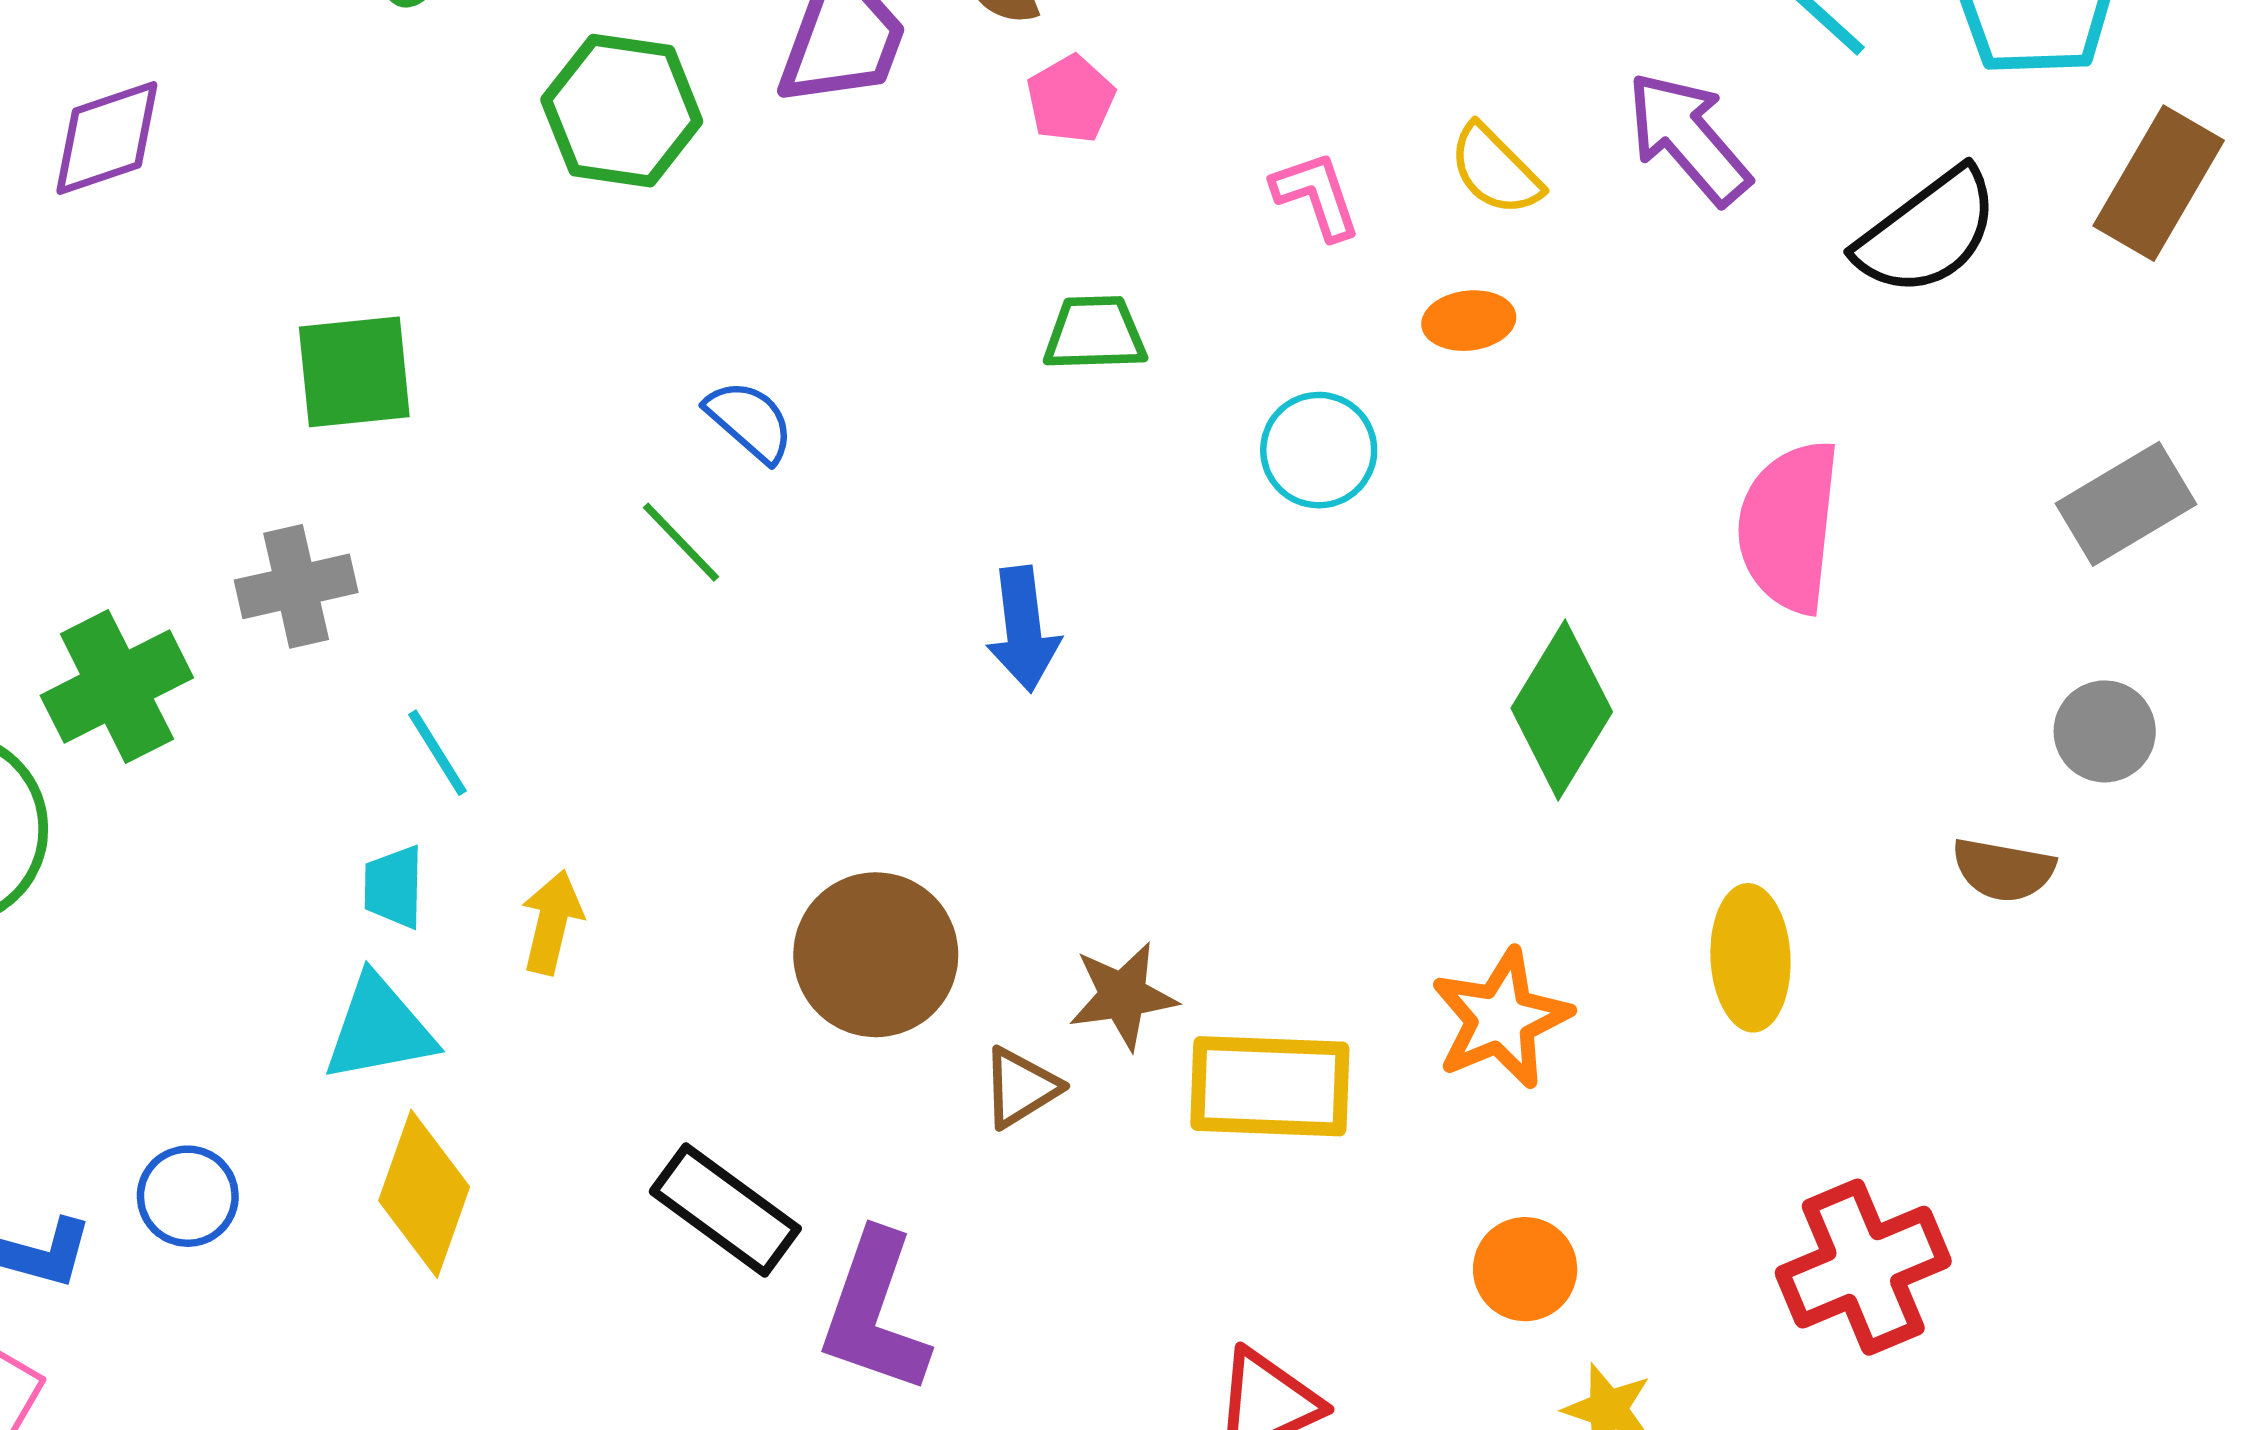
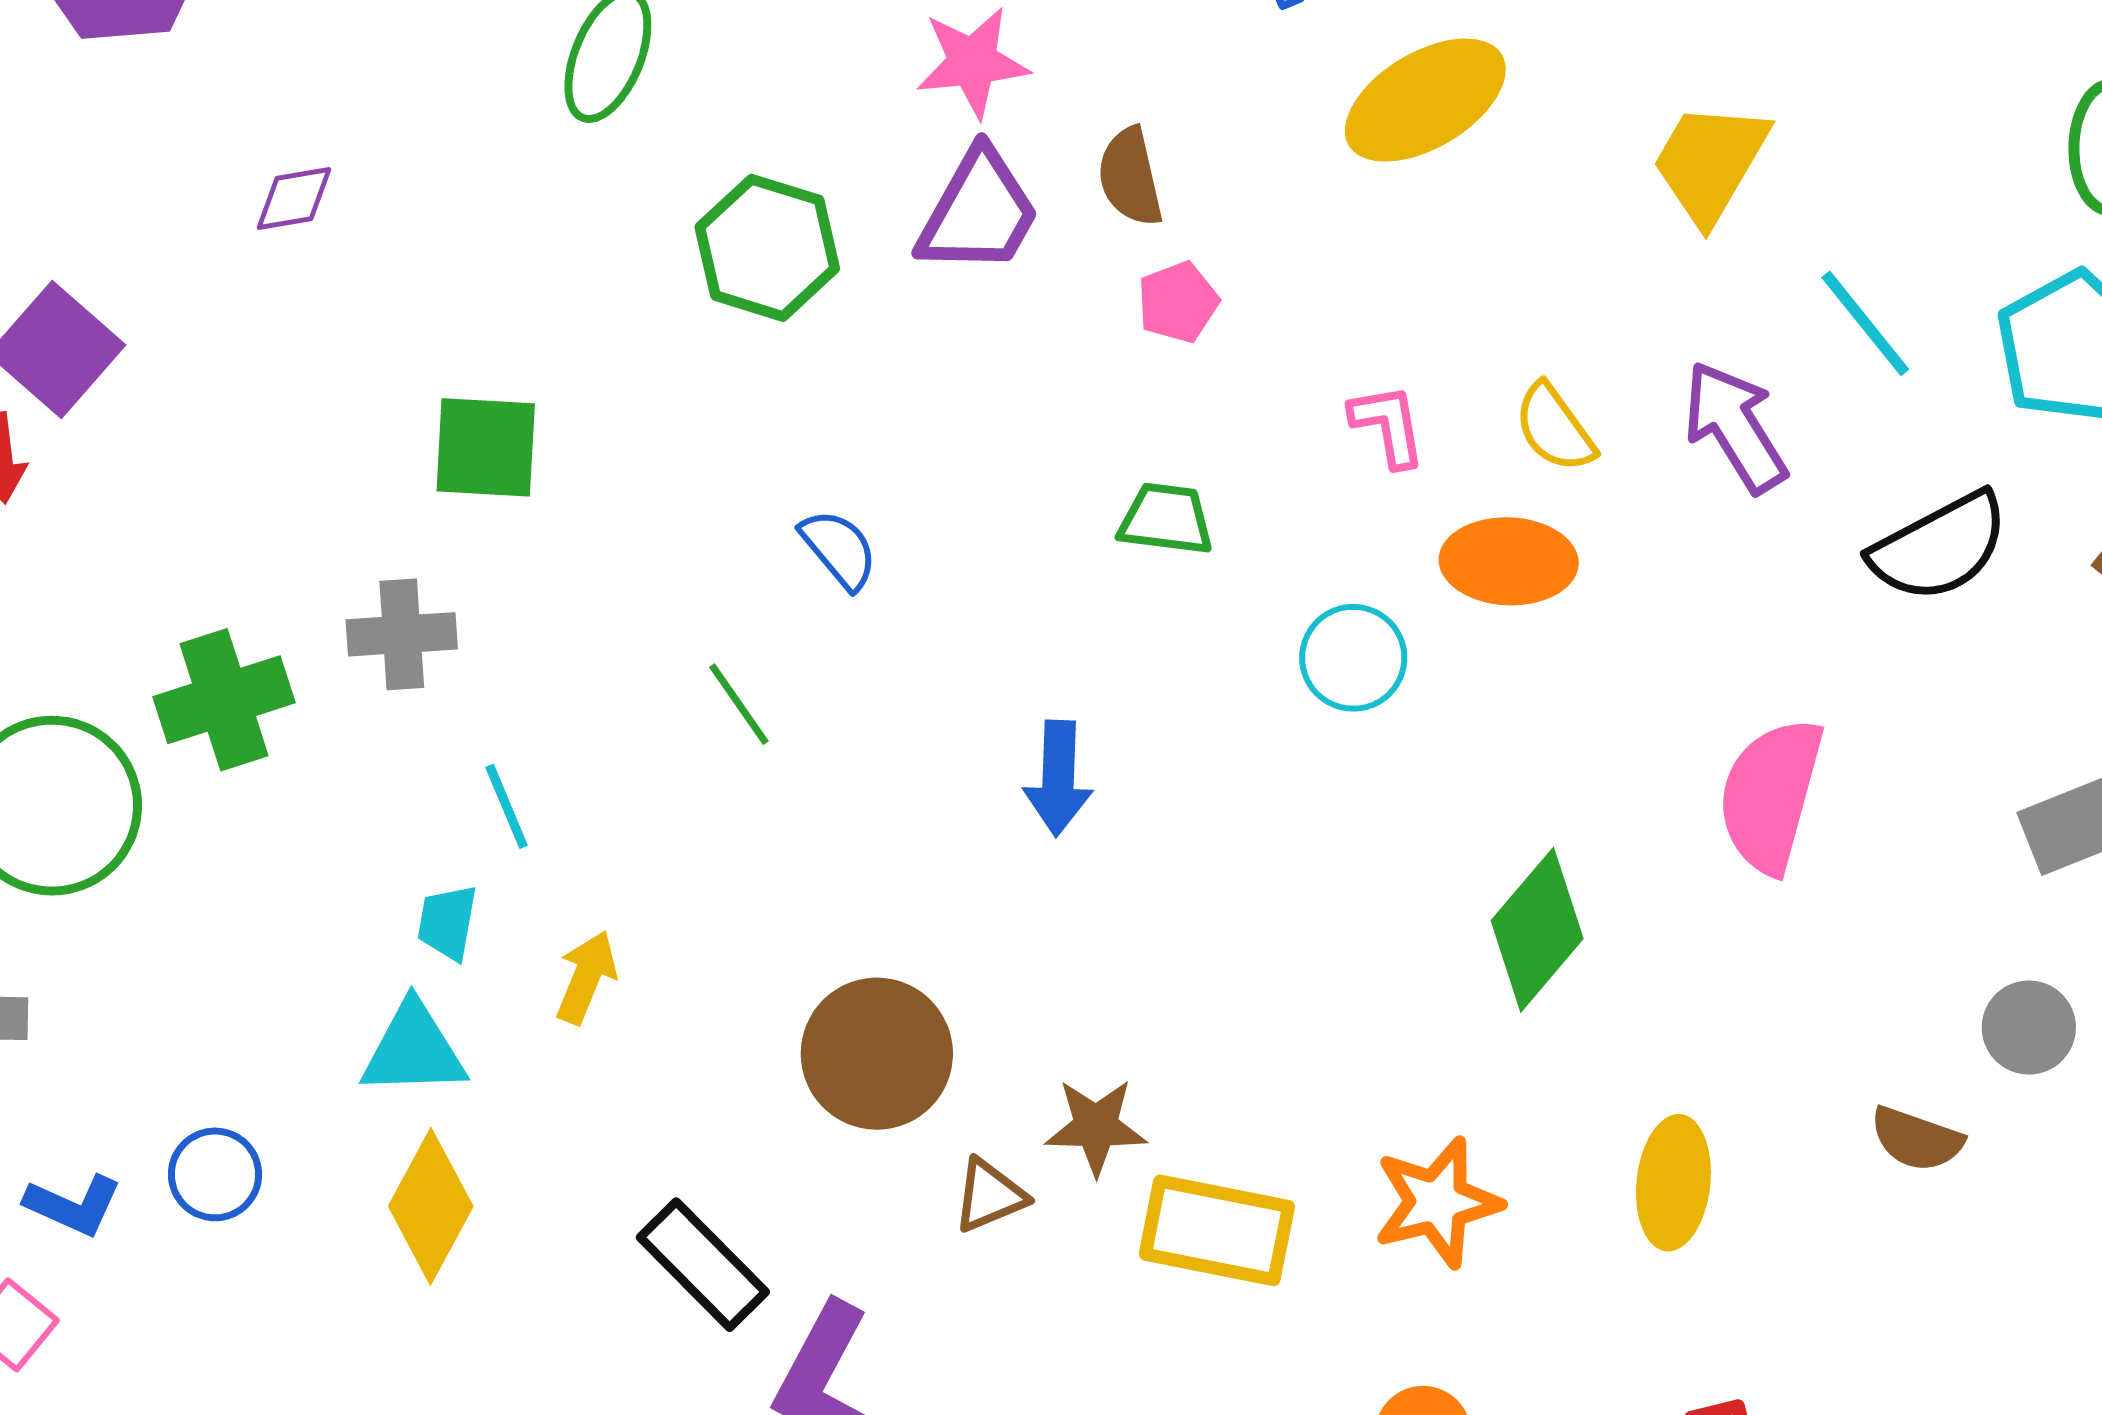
purple diamond: (107, 138) -> (294, 198), size x0.7
orange ellipse: (1469, 321) -> (1509, 561), size x1.6
green line: (681, 542) -> (739, 704), moved

